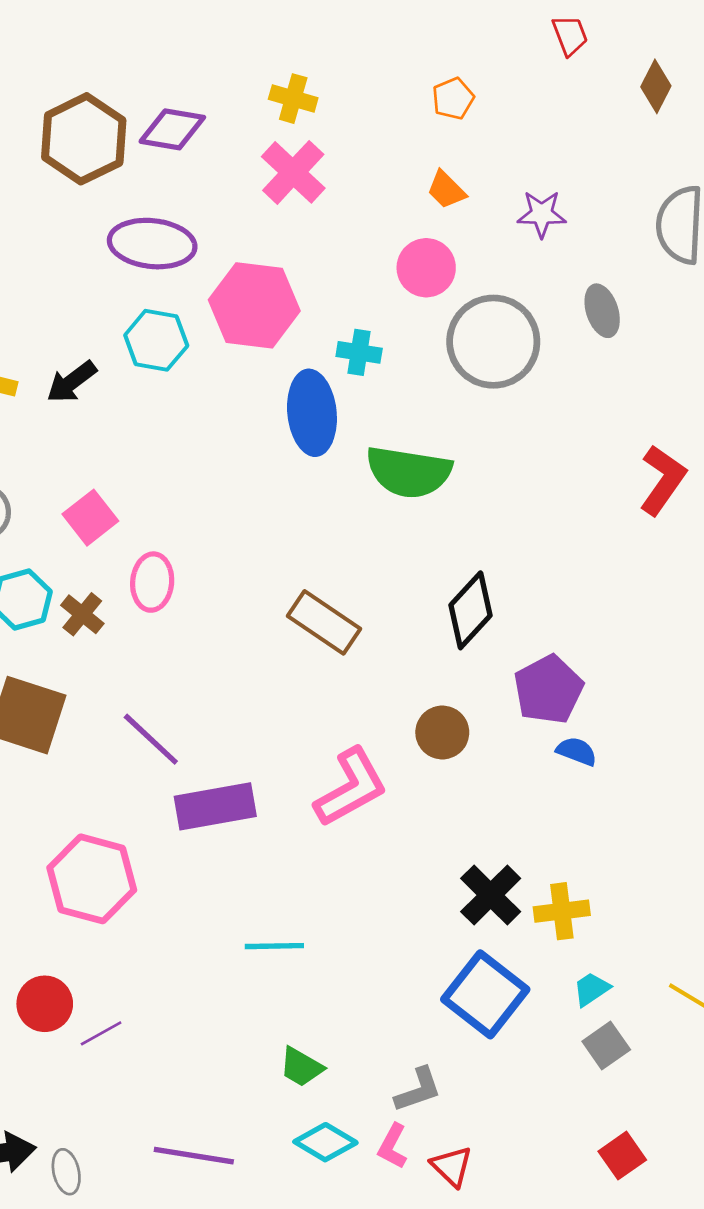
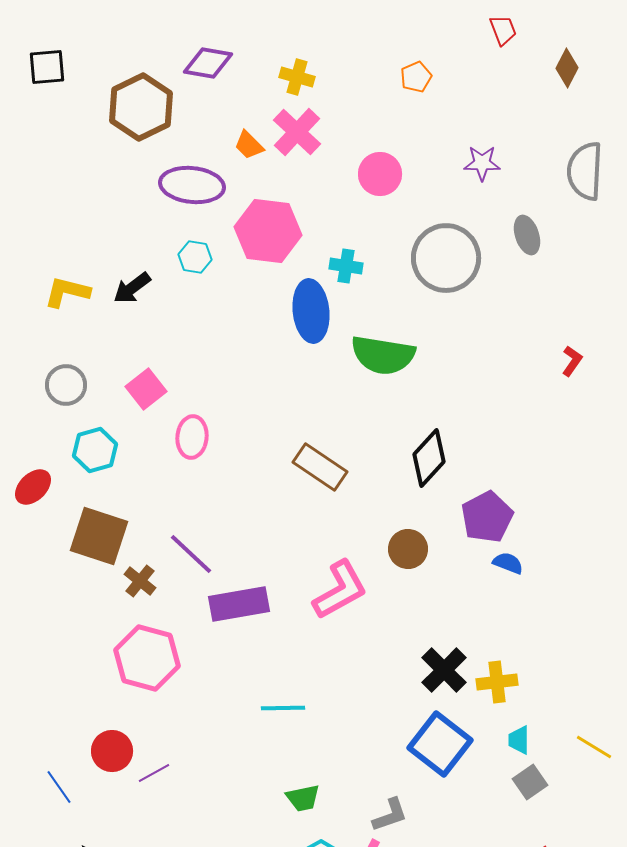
purple diamond: (172, 129) -> (208, 63), moved
orange trapezoid: (446, 190) -> (249, 145), moved
pink circle: (426, 268) -> (380, 174), moved
cyan hexagon: (156, 340) -> (195, 257), size x0.7
red L-shape: (663, 480) -> (572, 361), size x0.6
brown cross: (82, 614) -> (140, 581), moved
cyan trapezoid: (591, 989) -> (519, 740), turned -56
green trapezoid: (301, 1067) -> (303, 798), turned -42

